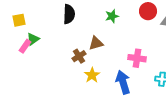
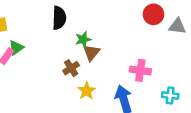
green star: (112, 16) -> (83, 39), moved
brown triangle: (96, 43) -> (91, 53), turned -35

